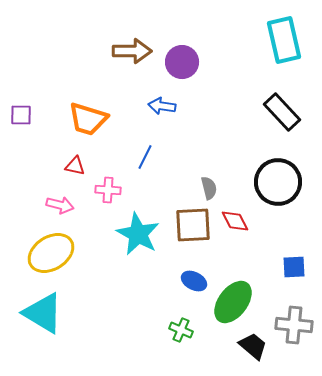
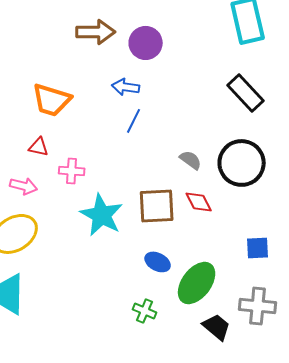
blue line: (145, 157) -> (134, 121), moved
gray semicircle: (209, 188) -> (191, 160), moved, turned -40

